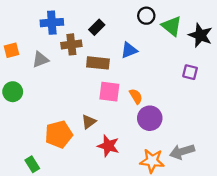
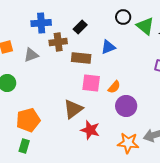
orange semicircle: (136, 96) -> (114, 87), turned 72
brown triangle: (89, 122) -> (73, 109), size x1.5
orange pentagon: (59, 134) -> (28, 120), moved
green rectangle: (32, 164) -> (24, 146), turned 48

